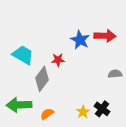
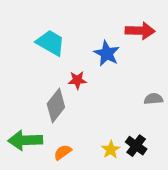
red arrow: (105, 36) -> (140, 31), moved
cyan trapezoid: (23, 55) -> (51, 43), moved

